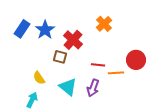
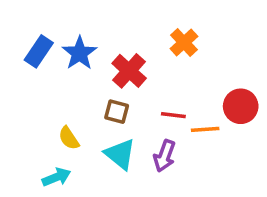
brown square: (60, 57) -> (117, 112), moved
cyan arrow: (32, 100) -> (56, 177), turned 42

